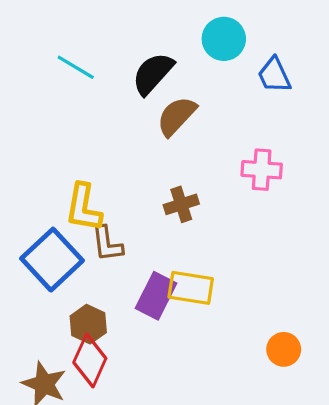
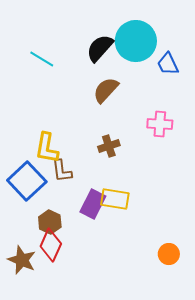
cyan circle: (224, 39) -> (136, 41), size x1.5
black semicircle: (153, 74) -> (100, 48), moved
orange circle: (284, 349) -> (169, 254), moved

